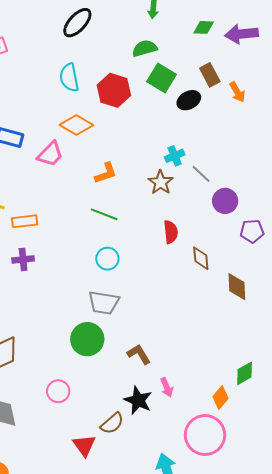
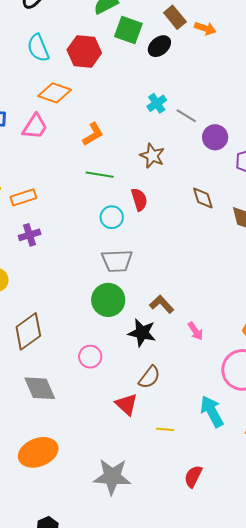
orange arrow: (237, 92) -> (205, 28), turned -30
brown star: (161, 182) -> (152, 156), moved
red semicircle: (171, 232) -> (139, 199), moved
black star: (138, 400) -> (142, 333), moved

